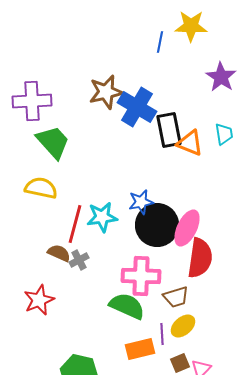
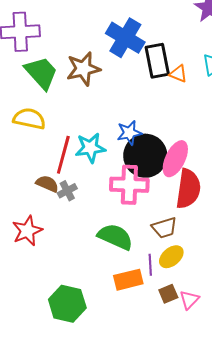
brown star: (106, 92) -> (83, 69), moved
orange triangle: (190, 143) -> (178, 74), size x0.7
pink cross: (141, 276) -> (129, 185), moved

